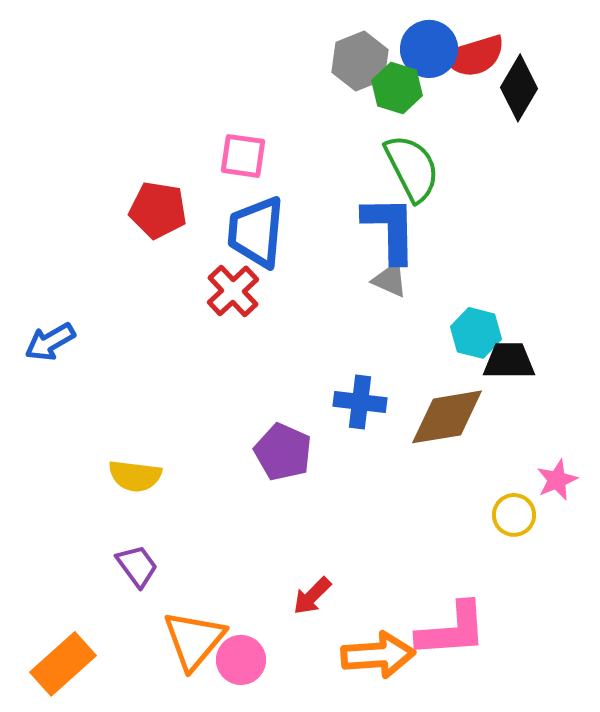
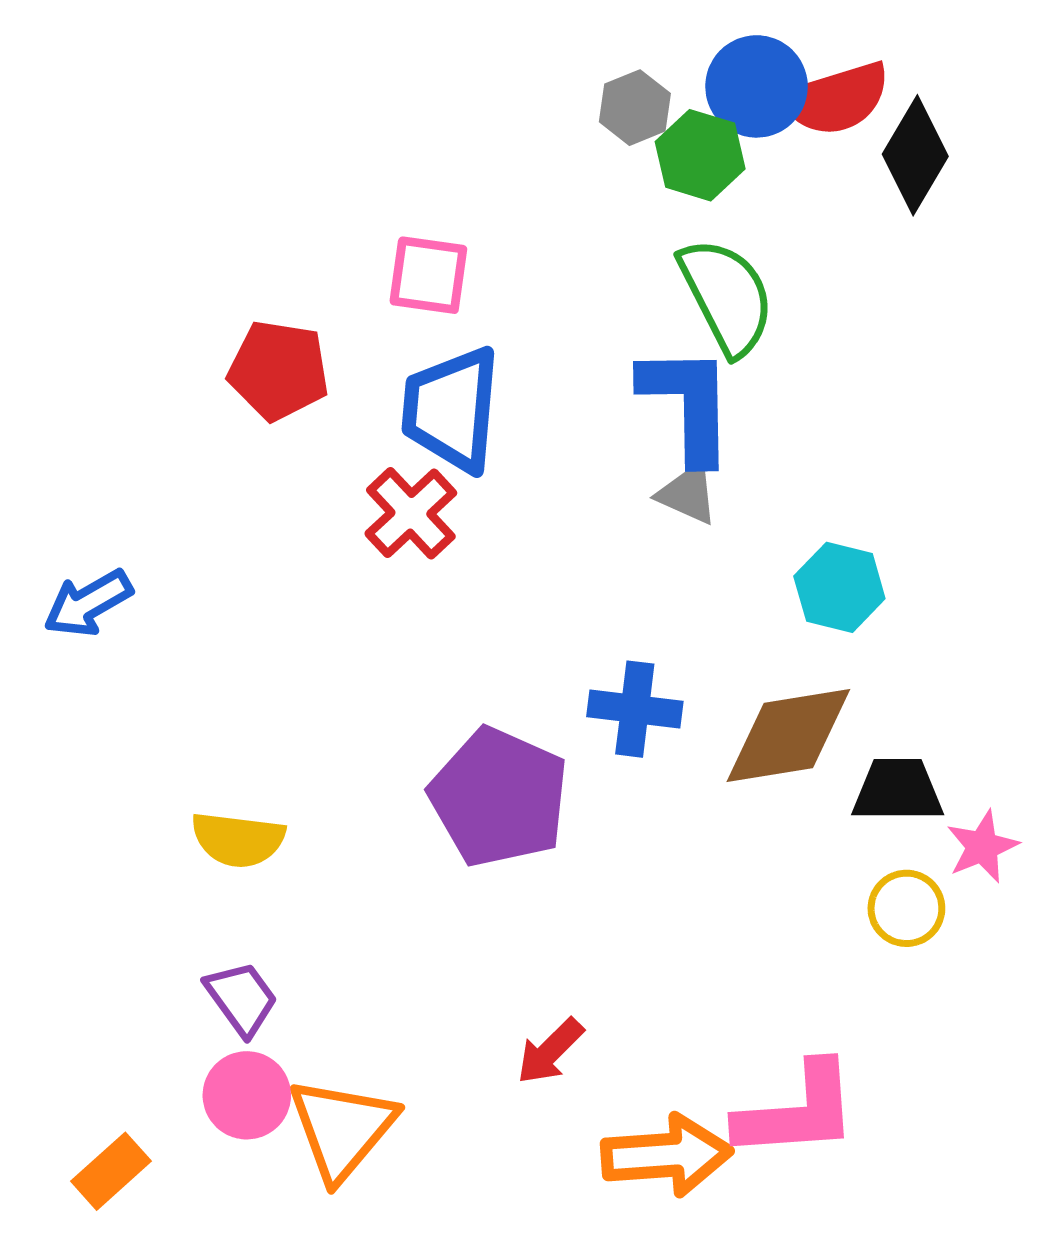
gray hexagon: (360, 61) -> (635, 108), size x0.7
black trapezoid: (509, 361) -> (898, 790), moved
purple pentagon: (283, 452) -> (499, 797), size x1.4
pink circle: (241, 660) -> (247, 1095), moved
orange rectangle: (63, 664) -> (111, 1171), size x0.7

